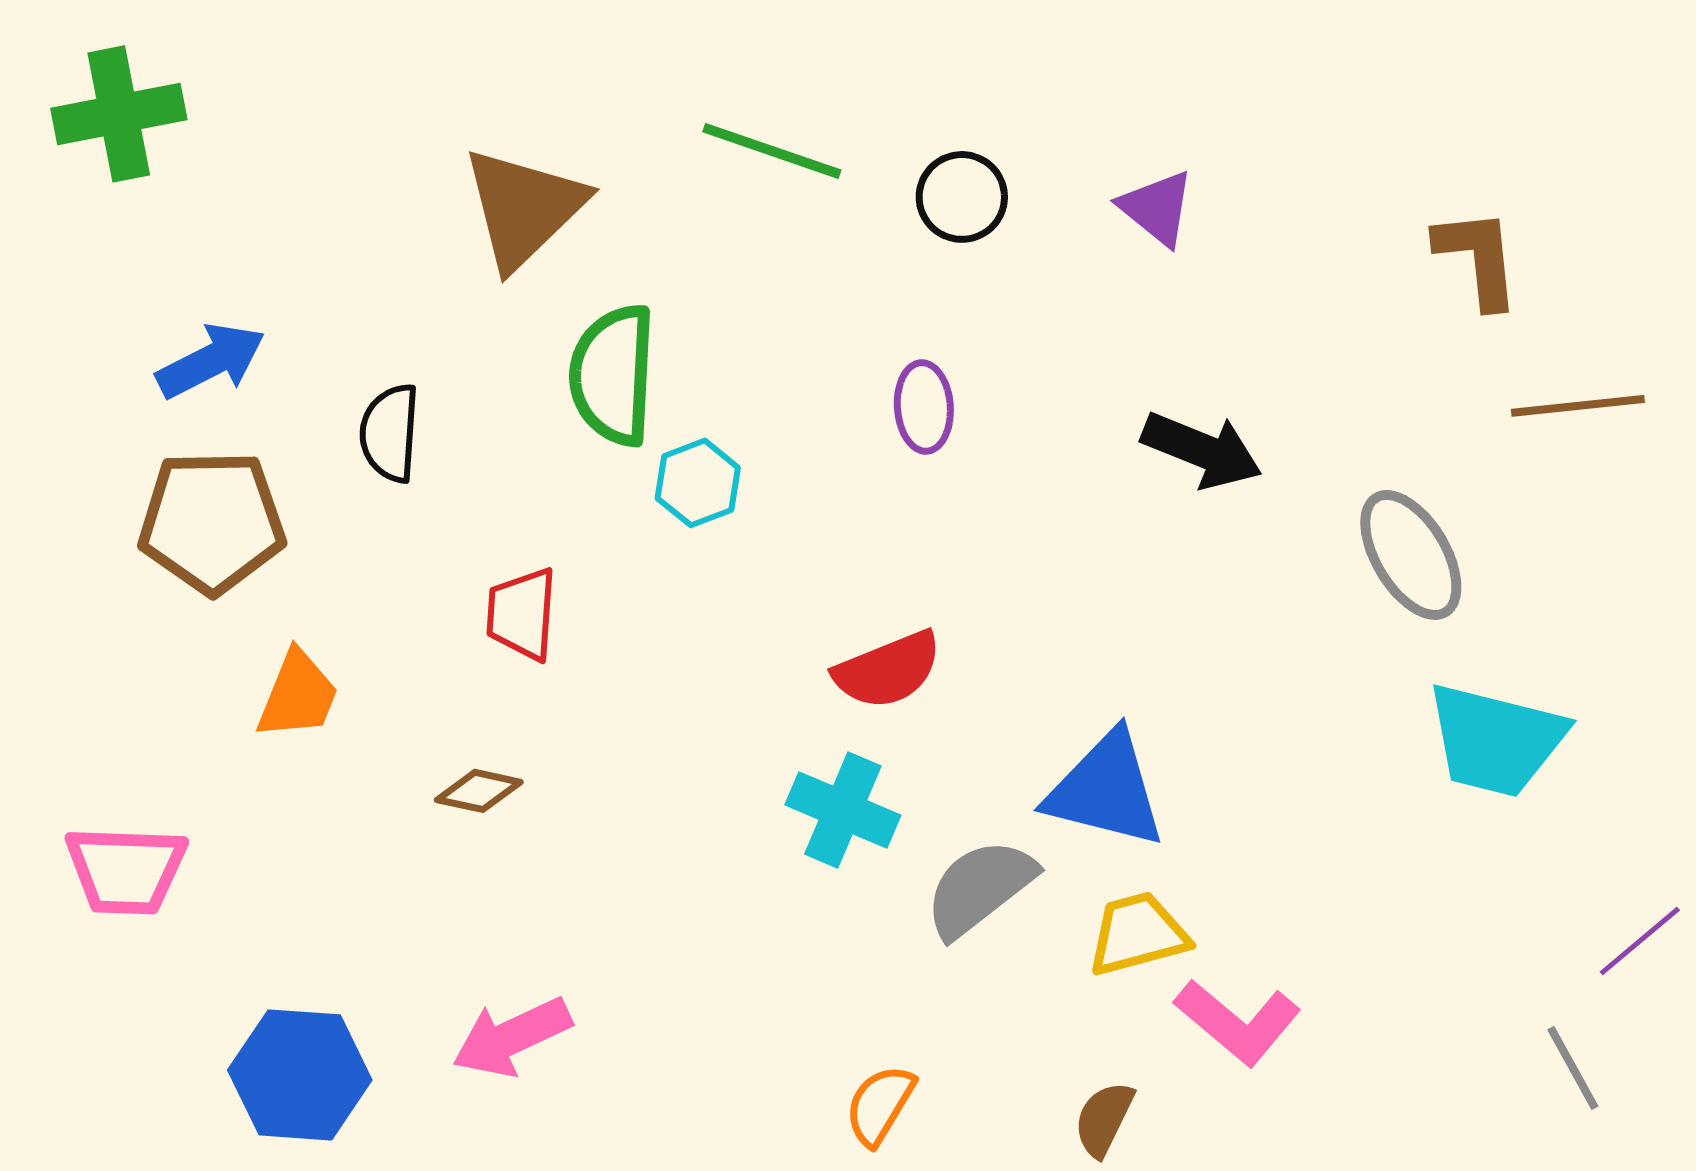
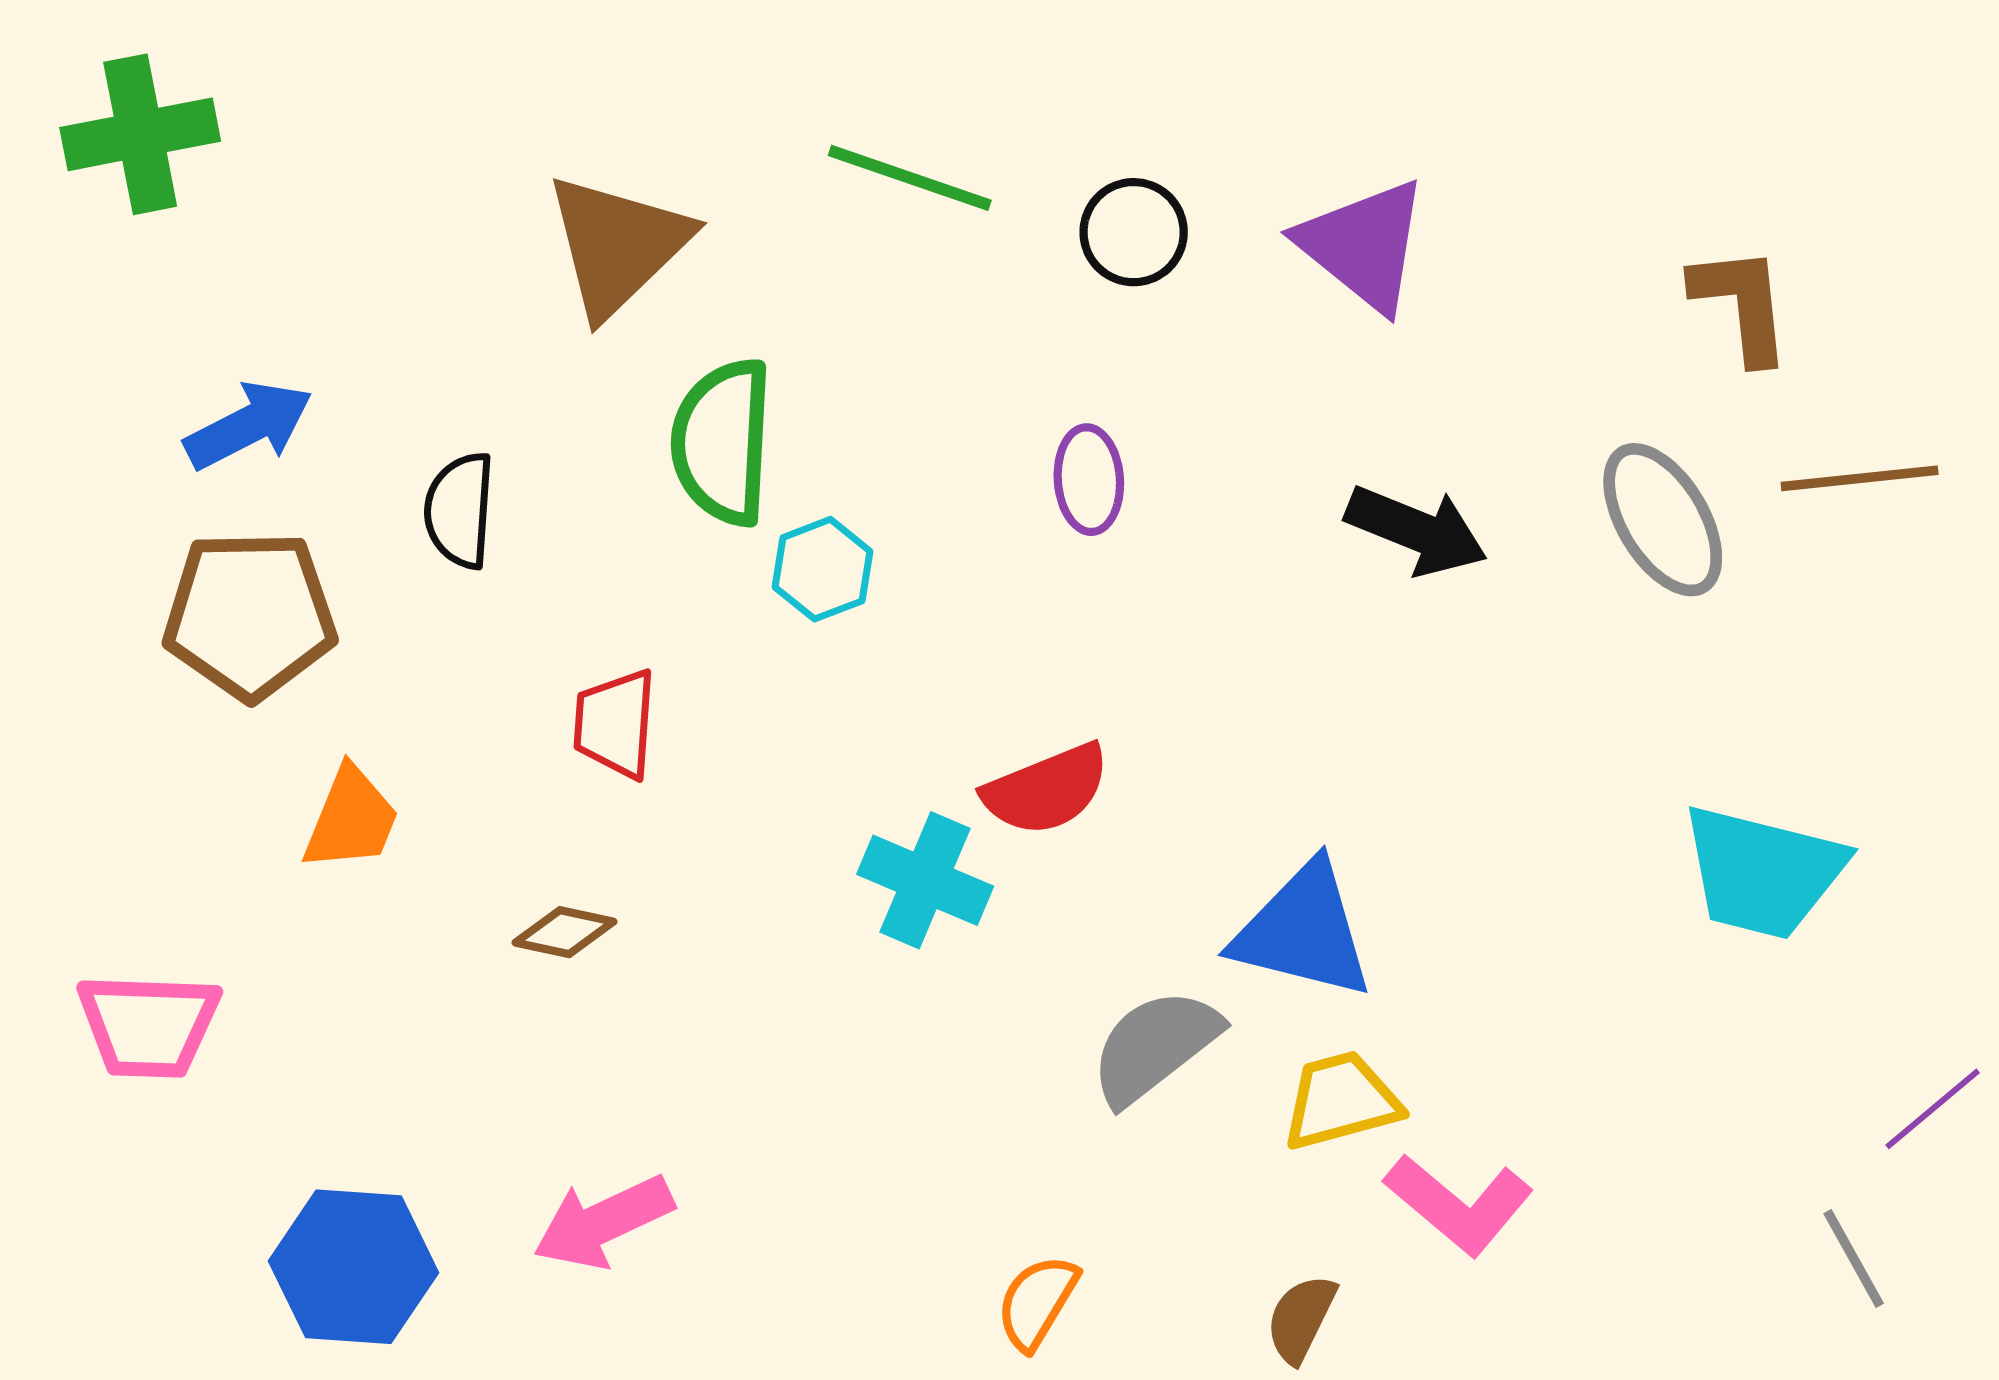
purple triangle: (1157, 208) -> (1363, 245), size x1.5
gray ellipse: (1411, 555) -> (1663, 520), moved
cyan cross: (843, 810) -> (925, 880), moved

